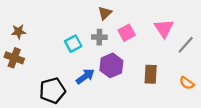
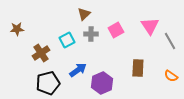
brown triangle: (105, 13) -> (84, 14), moved
gray line: (186, 45) -> (170, 41), turned -72
brown cross: (14, 58) -> (41, 53), moved, turned 36
purple hexagon: (111, 65) -> (102, 83), moved

